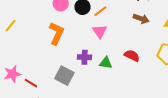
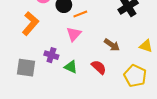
brown arrow: (141, 19) -> (112, 45), moved
gray square: (64, 76) -> (26, 68), turned -36

